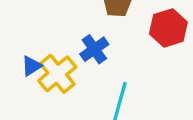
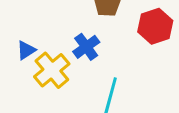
blue triangle: (32, 66) -> (26, 50), moved

